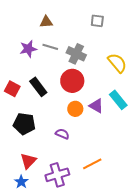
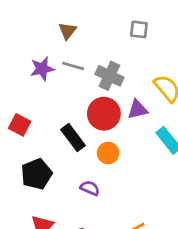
brown triangle: (46, 22) -> (67, 31), turned -48
black rectangle: (38, 87) -> (73, 138), moved
purple triangle: (96, 106) -> (138, 109), moved, turned -42
black pentagon: (24, 124) -> (36, 174), turned -30

